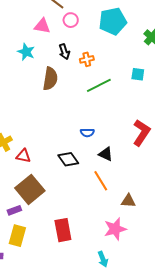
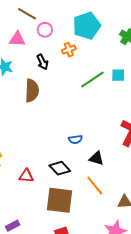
orange cross: (87, 59) -> (69, 50), moved
green line: (99, 85) -> (92, 79), moved
red triangle: (23, 156) -> (26, 176), moved
brown square: (30, 189) -> (59, 200), moved, turned -36

